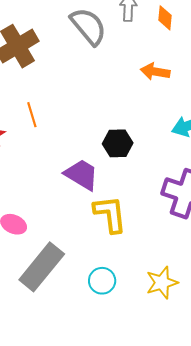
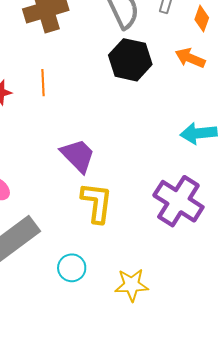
orange arrow: (155, 72) -> (190, 58), moved
black hexagon: (118, 143) -> (130, 60), moved, size x1.4

